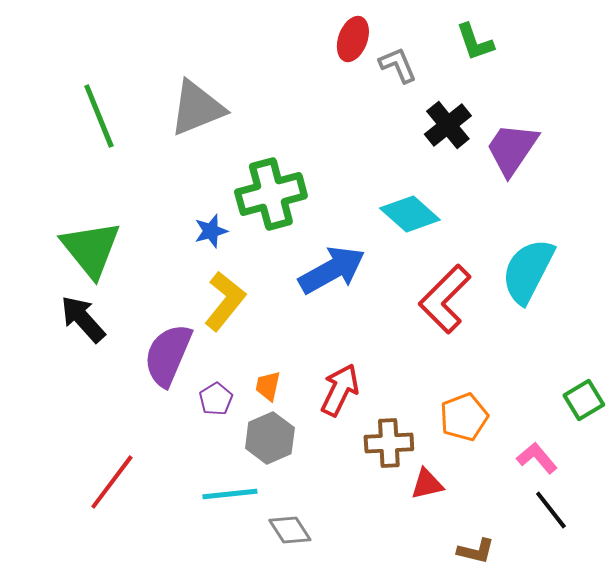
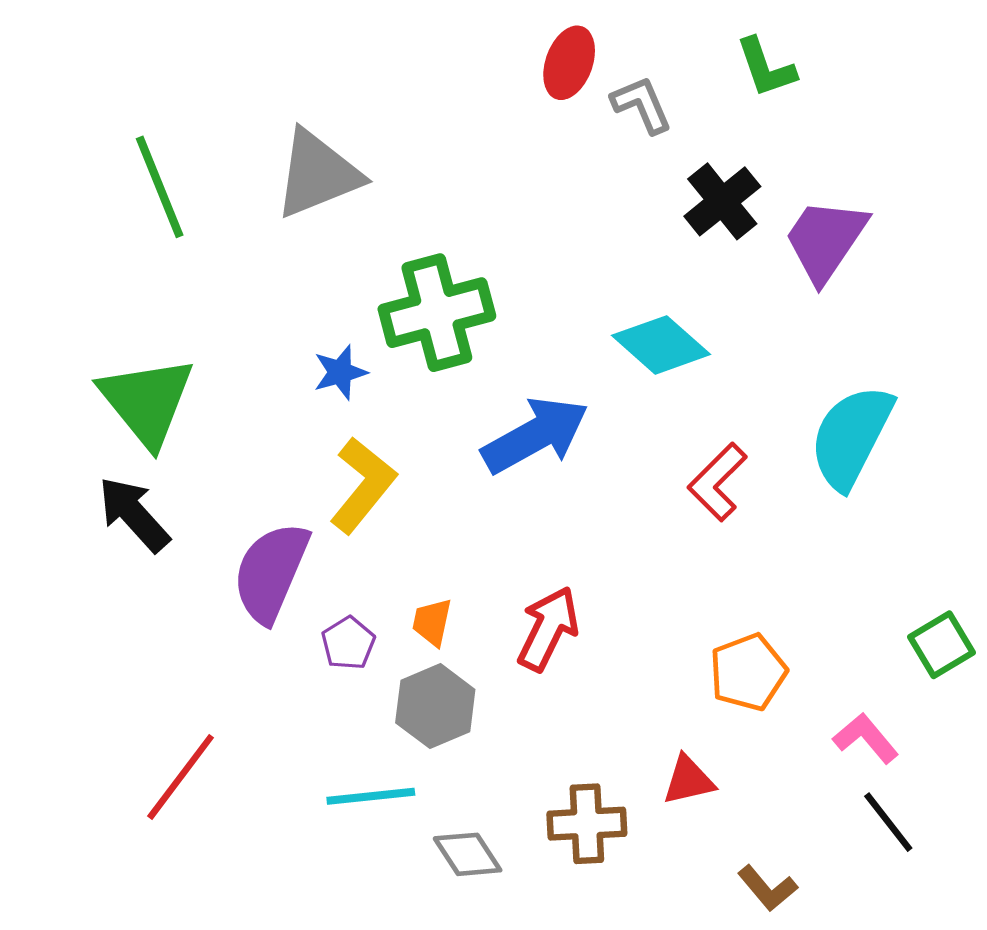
red L-shape: (445, 299) -> (717, 482), size x0.7
brown cross: (389, 443) -> (587, 824), moved
brown L-shape: (476, 551) -> (767, 888), turned 36

